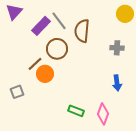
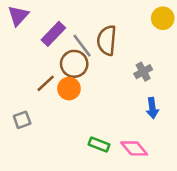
gray line: (59, 21) -> (82, 46), moved
gray cross: (117, 48) -> (143, 72), moved, turned -32
orange circle: (45, 74) -> (69, 89), moved
pink diamond: (103, 114) -> (134, 148), turned -60

